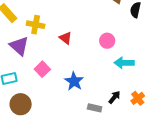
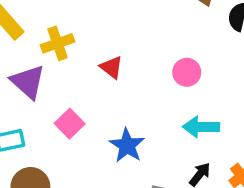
yellow cross: (36, 25) -> (58, 43), turned -30
cyan arrow: (124, 63) -> (201, 127), moved

